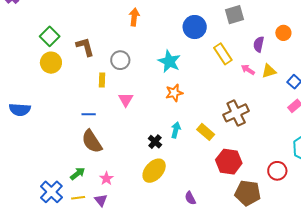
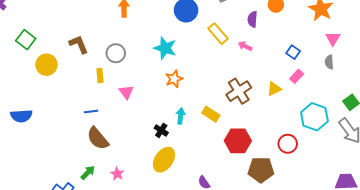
green square: (50, 36) -> (26, 40), moved
yellow triangle: (269, 71) -> (274, 89), moved

